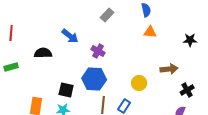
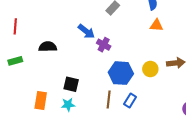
blue arrow: (70, 36) -> (86, 31), moved
blue hexagon: (94, 79) -> (121, 73), moved
yellow circle: (139, 83) -> (150, 69), moved

